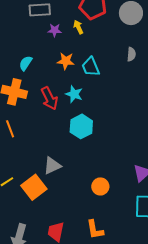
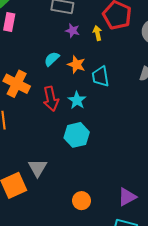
cyan semicircle: (26, 63) -> (52, 59), moved
gray triangle: (52, 166) -> (38, 168), turned -48

